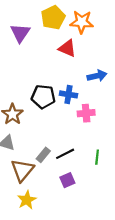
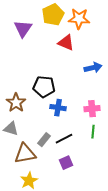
blue cross: (68, 94) -> (58, 108), moved
pink cross: (86, 113) -> (92, 109), moved
green line: (97, 157) -> (93, 132), moved
brown triangle: (22, 170) -> (25, 154), turned 40

